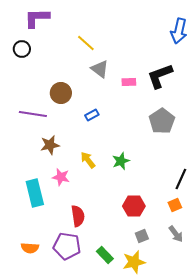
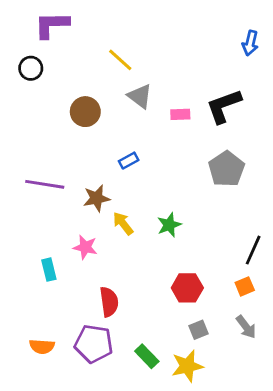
blue arrow: (179, 31) -> (250, 43), size x0.7
brown circle: (61, 93) -> (85, 112), moved
purple line: (33, 114) -> (45, 184), moved
brown star: (50, 145) -> (96, 198), moved
cyan rectangle: (35, 193) -> (49, 270), size x0.6

